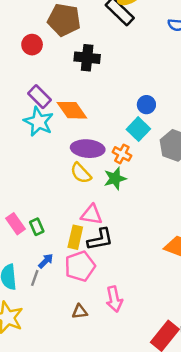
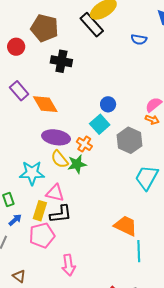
cyan star: (39, 122) -> (32, 173), moved, turned -30
yellow semicircle: (81, 173) -> (60, 159), moved
blue arrow: (46, 261) -> (15, 220), moved
brown triangle: (80, 312) -> (19, 276), moved, turned 40

